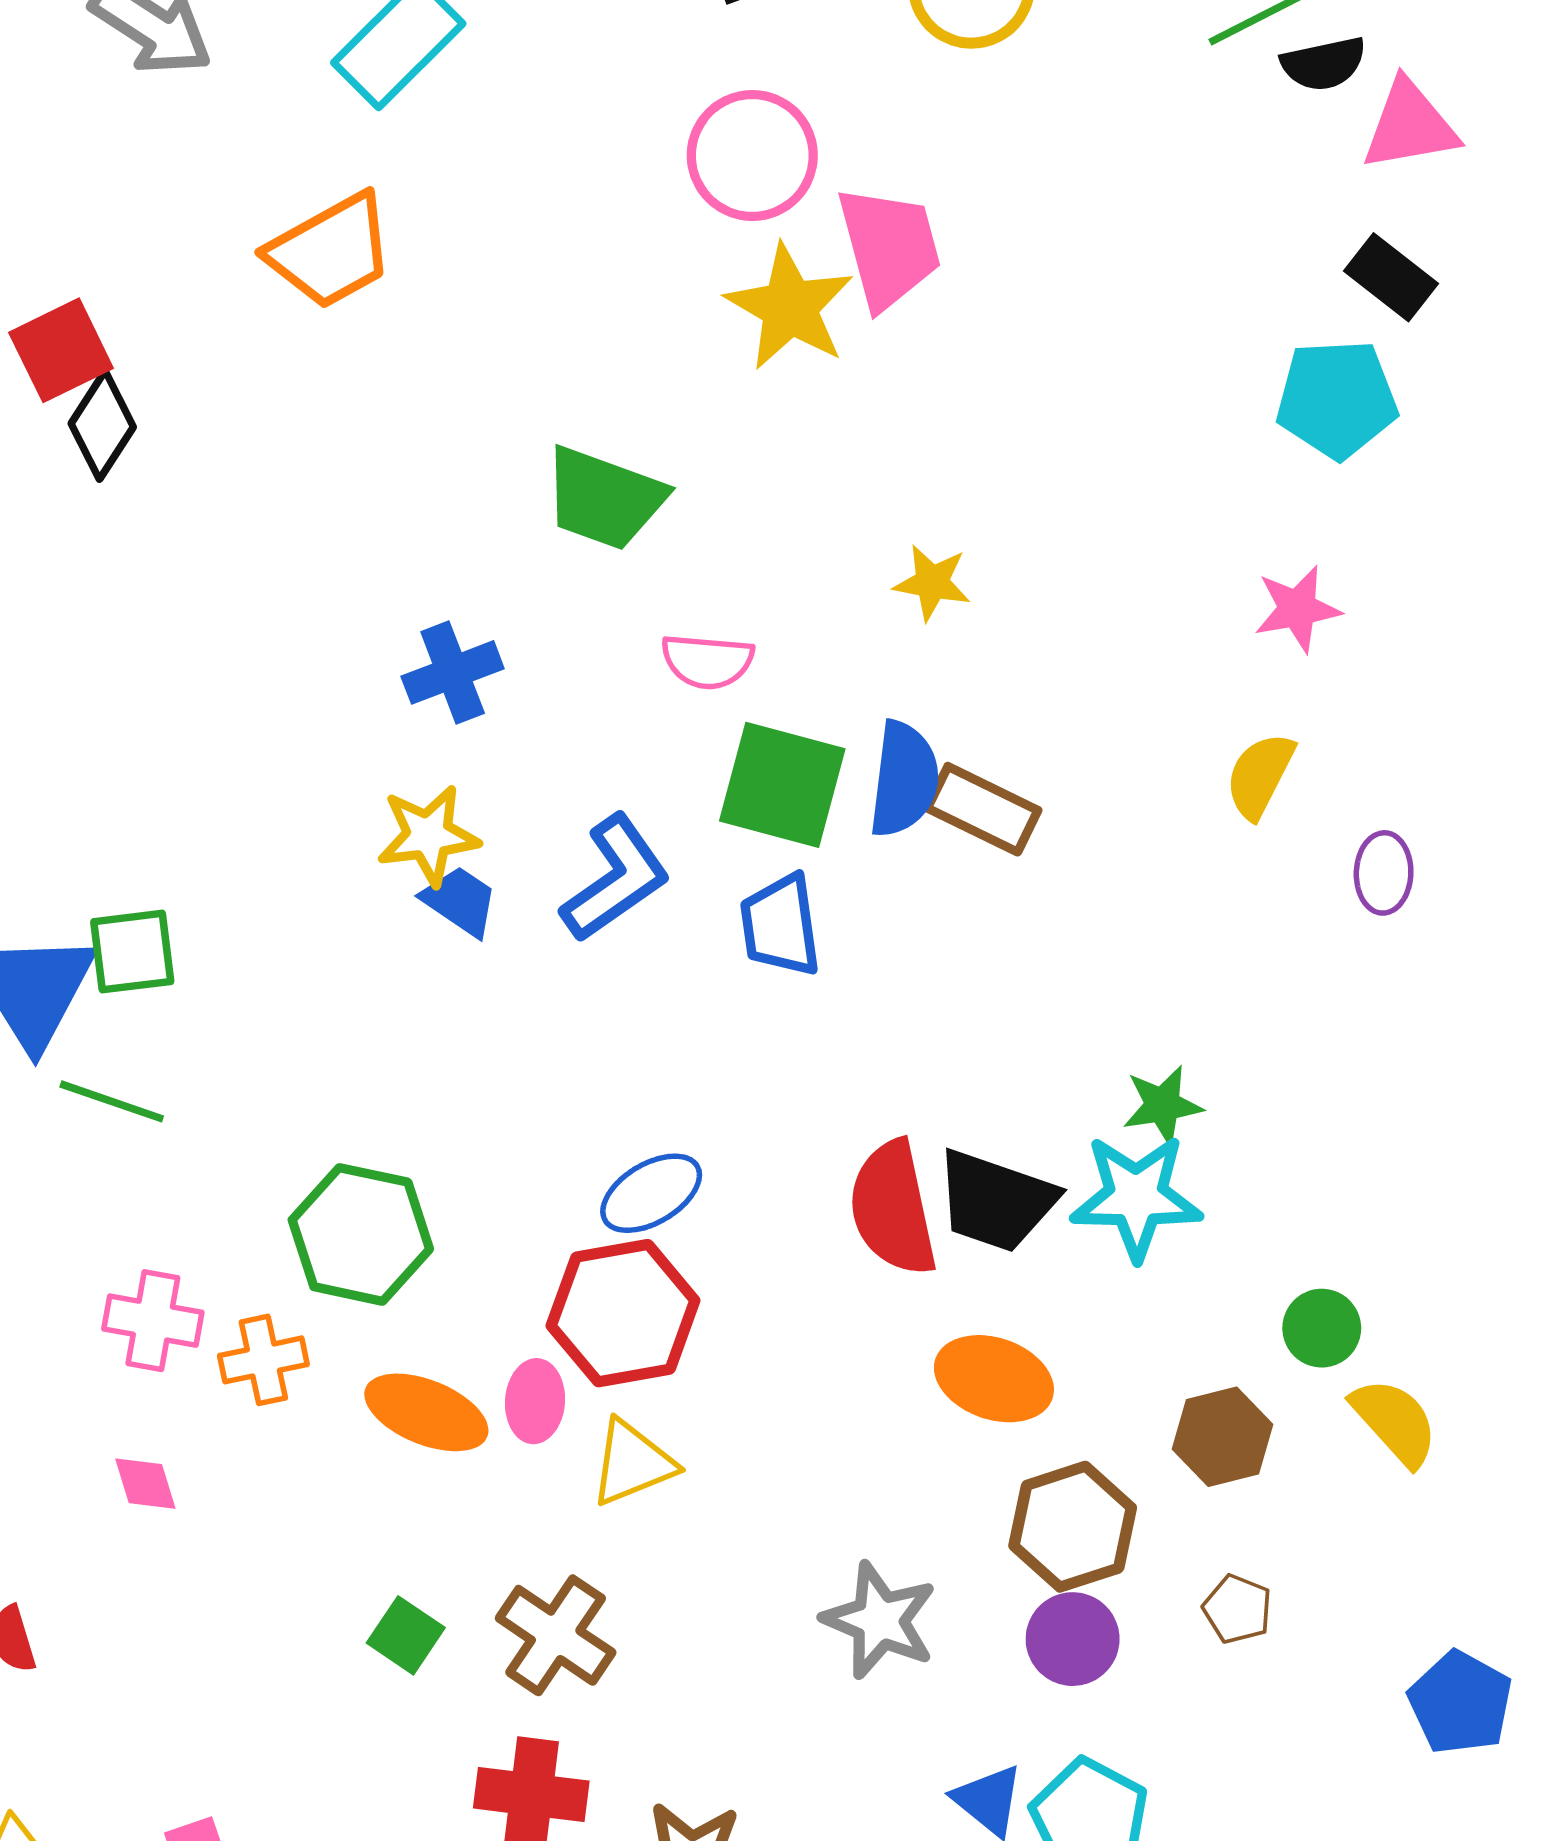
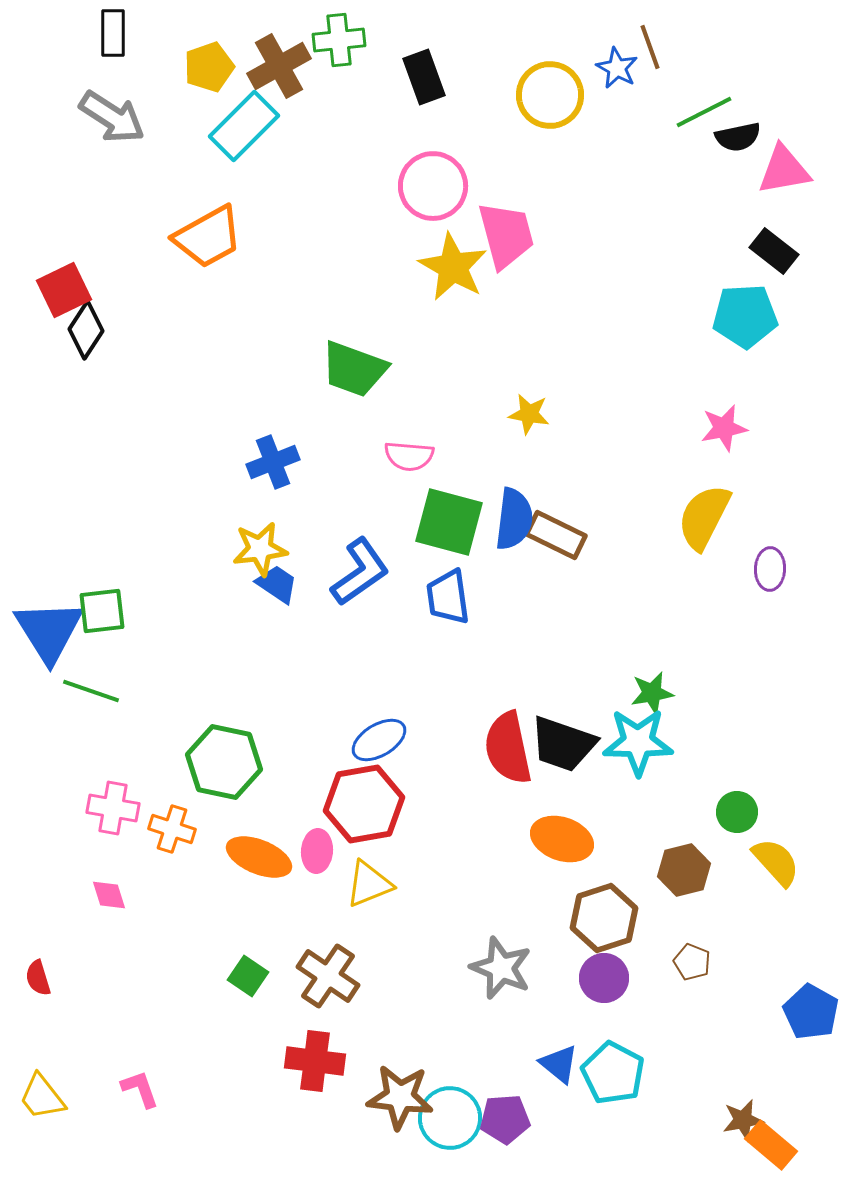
yellow semicircle: (1260, 776) -> (704, 517), size x1.4
orange cross: (263, 1360) -> (172, 829), turned 30

